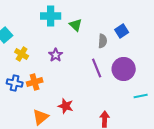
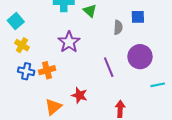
blue square: (122, 31) -> (138, 17), turned 32
yellow cross: (22, 54) -> (22, 45), moved
purple star: (56, 55) -> (69, 42), size x1.5
purple line: (97, 68) -> (109, 67), moved

